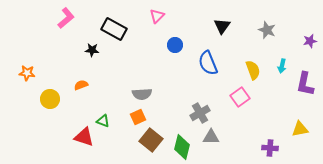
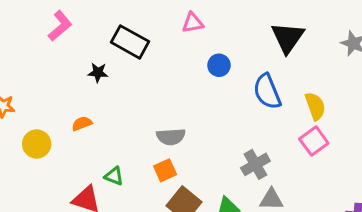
pink triangle: (157, 16) -> (193, 23), turned 35
black triangle: (222, 26) -> (288, 38), size x1.4
yellow semicircle: (253, 70) -> (315, 106), moved

